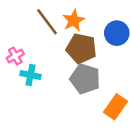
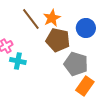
gray pentagon: (85, 79) -> (76, 64), moved

